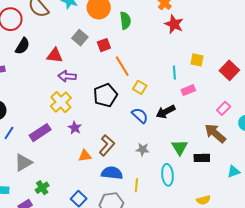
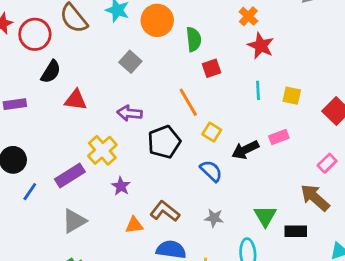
red square: (104, 45) -> (212, 68), moved
red triangle: (55, 55) -> (76, 100), moved
cyan line: (174, 72) -> (258, 90), moved
purple arrow: (67, 76) -> (130, 113), moved
black arrow: (166, 112) -> (245, 150), moved
purple rectangle: (40, 133) -> (70, 175), moved
brown L-shape: (107, 145) -> (165, 211), turned -95
gray triangle: (23, 163) -> (74, 221), moved

